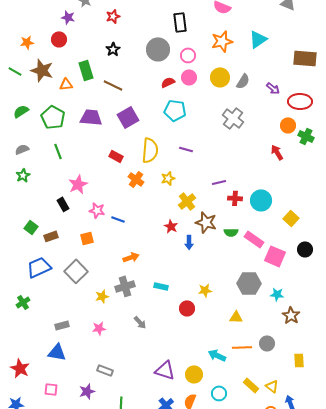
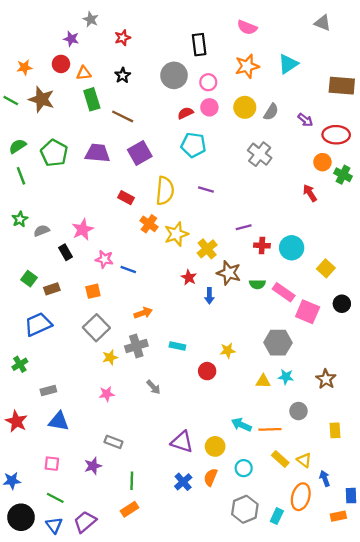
orange triangle: (66, 84) -> (84, 73), moved
gray semicircle: (22, 149) -> (42, 231), moved
green line: (58, 151) -> (21, 176), moved
yellow star: (168, 178) -> (176, 234), moved, size x1.5
gray square: (76, 271) -> (96, 328), moved
cyan star: (277, 294) -> (286, 377), moved
gray rectangle: (62, 325) -> (48, 391), moved
orange line: (242, 347) -> (270, 429), moved
red star: (20, 368) -> (16, 421), moved

